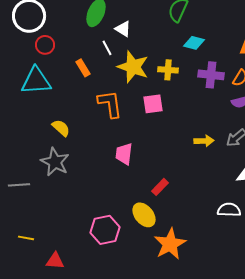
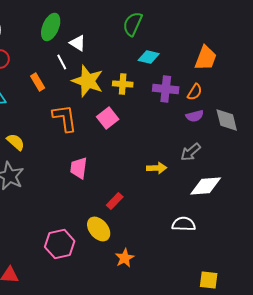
pink square: (153, 104) -> (108, 118), turned -30
yellow arrow: (204, 141) -> (157, 168), moved
orange star: (170, 244) -> (125, 258), size x0.6

